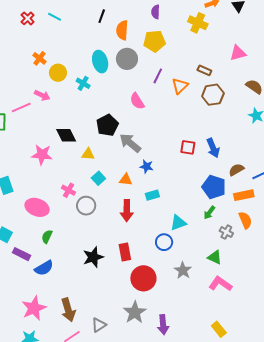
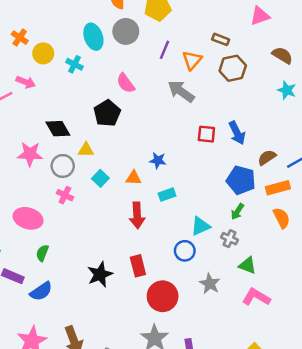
pink semicircle: (137, 101) -> (126, 83), moved
gray arrow: (130, 143) -> (181, 91), moved
gray circle: (86, 206) -> (63, 166), moved
gray cross: (226, 232) -> (230, 239), moved

